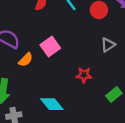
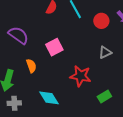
orange semicircle: (26, 60) -> (31, 66), moved, turned -72
red star: (84, 75) -> (80, 76), size x1.5

